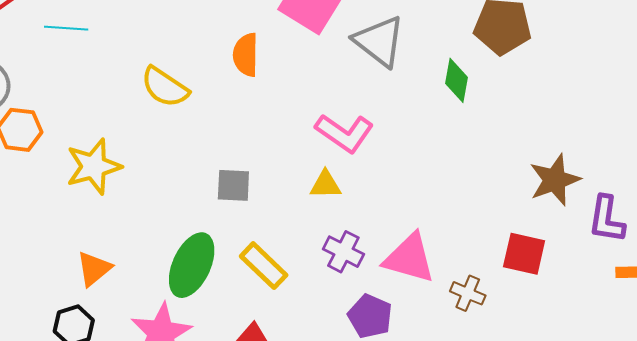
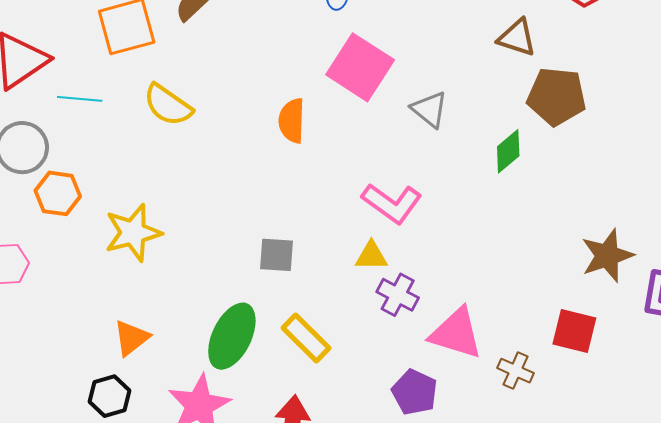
cyan line: (66, 28) -> (80, 99), moved
gray triangle: (379, 41) -> (429, 109), size x0.7
green diamond: (456, 80) -> (508, 151), turned 39
yellow semicircle: (165, 87) -> (168, 105), moved
purple cross: (343, 252) -> (398, 295), moved

